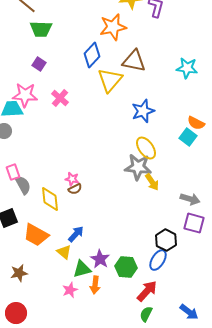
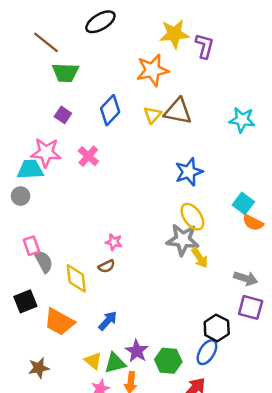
blue diamond: (92, 55) -> (110, 110), moved
yellow triangle: (110, 80) -> (152, 115), moved, size x0.6
orange semicircle: (196, 123) -> (253, 223), moved
pink star: (72, 179) -> (114, 242), moved
yellow triangle: (64, 252) -> (93, 361), moved

